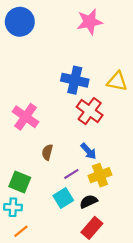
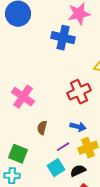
blue cross: (75, 80) -> (63, 38), moved
red cross: (90, 111) -> (79, 92), turned 30
blue arrow: (88, 151) -> (78, 127), turned -35

